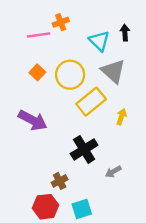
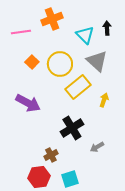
orange cross: (61, 22) -> (52, 19), size x1.5
pink line: (39, 35) -> (21, 32), moved

